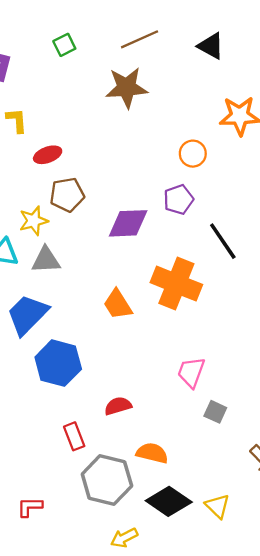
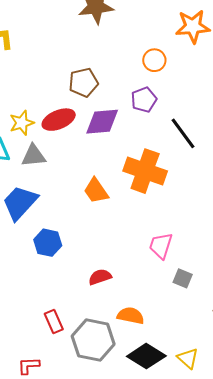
red ellipse: (48, 155) -> (59, 120), moved, size x1.4
brown pentagon: (67, 195) -> (83, 82), moved
blue hexagon: (58, 363) -> (48, 243), size x0.7
red rectangle: (74, 436) -> (54, 321), moved

